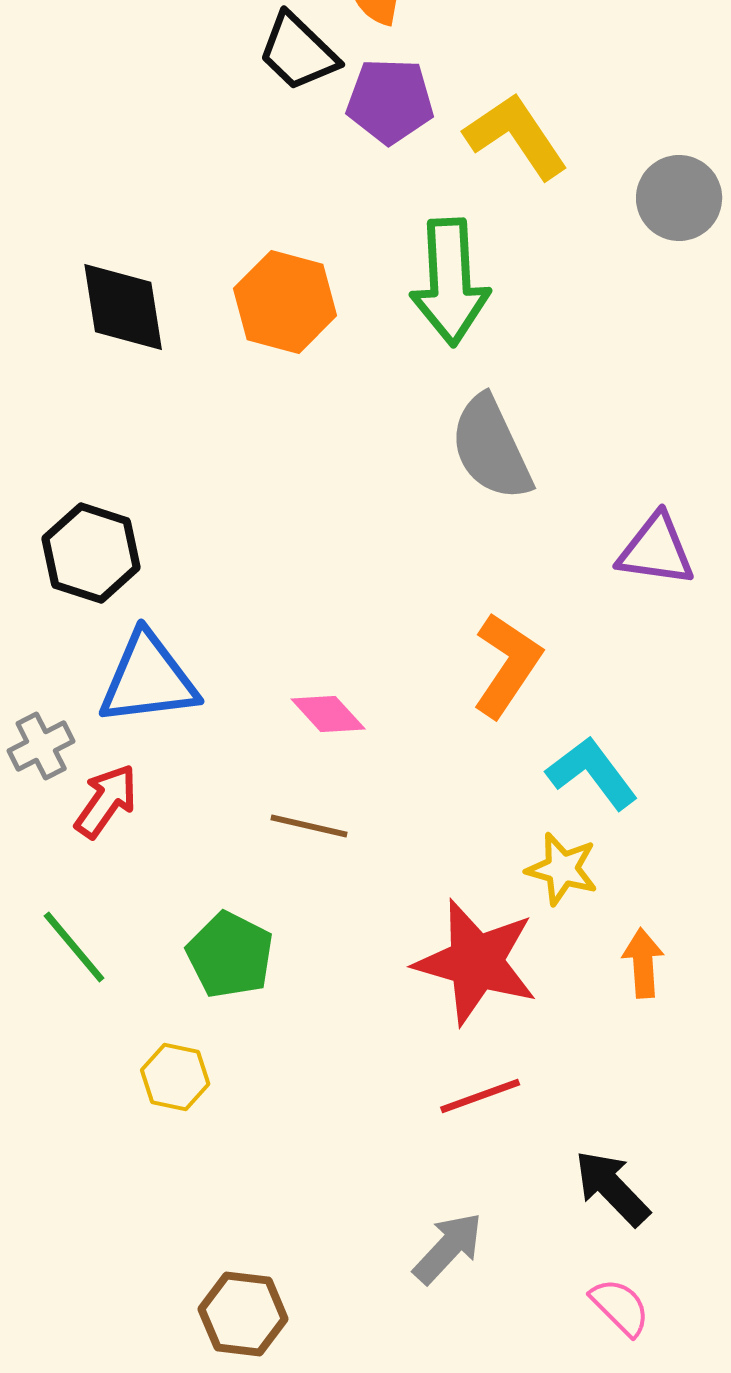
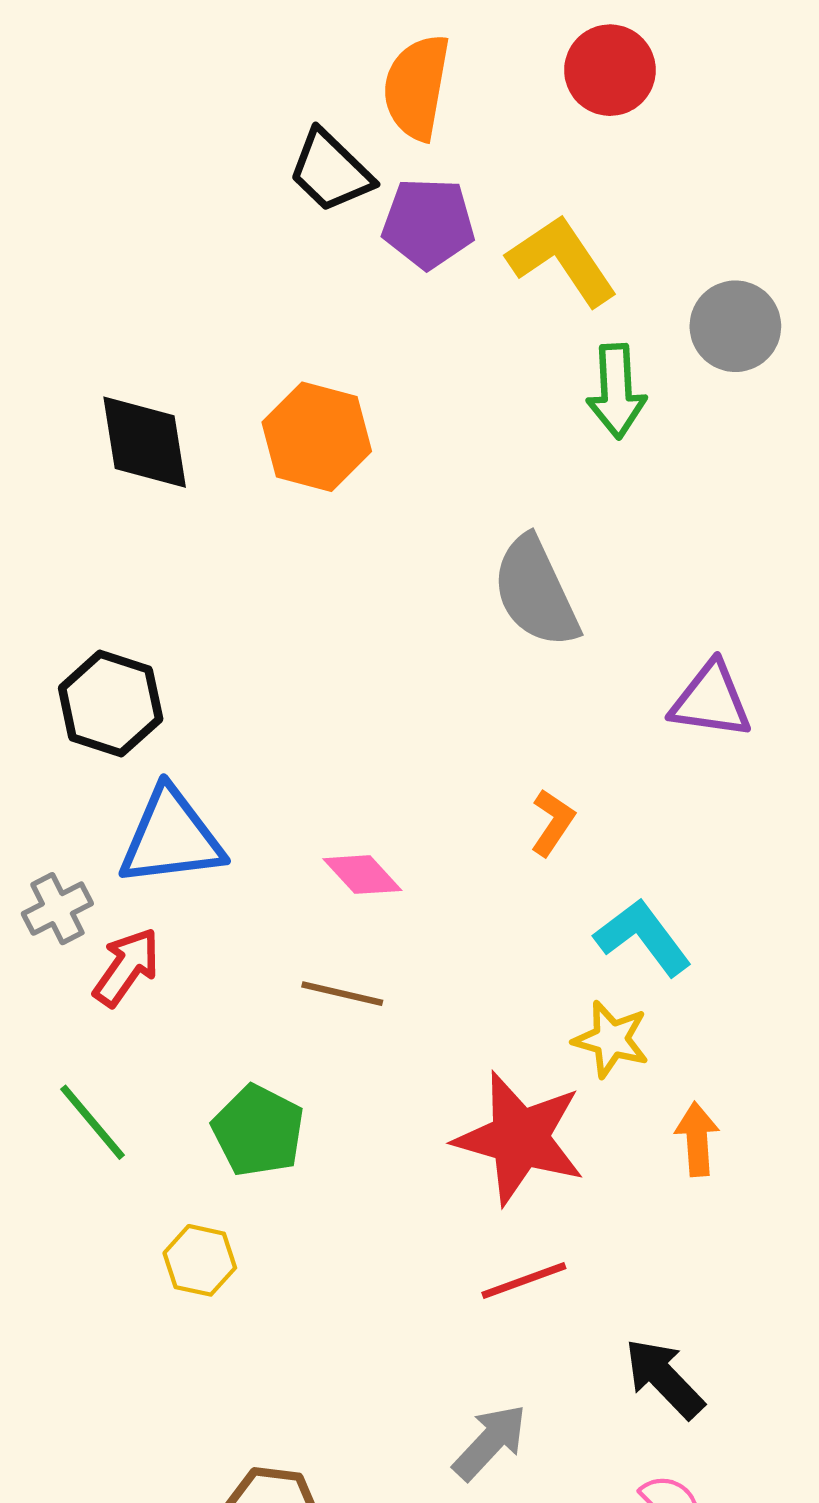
green arrow: (450, 282) -> (616, 391), moved, size x0.7
orange L-shape: (507, 665) -> (553, 823), size x0.6

